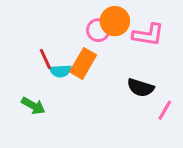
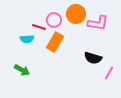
pink circle: (98, 30) -> (54, 20), moved
red line: (45, 59) -> (39, 27), moved, turned -48
cyan semicircle: (60, 71) -> (27, 39), moved

